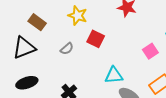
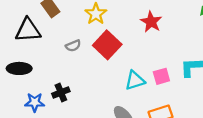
red square: (96, 39) -> (107, 45), size x1.4
cyan triangle: (114, 75) -> (135, 80), moved, turned -30

